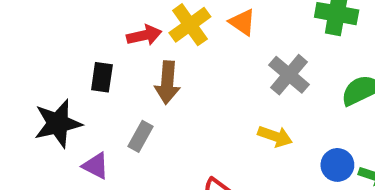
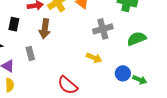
gray cross: (289, 75) -> (103, 29), turned 30
gray rectangle: (140, 136) -> (30, 53), turned -48

